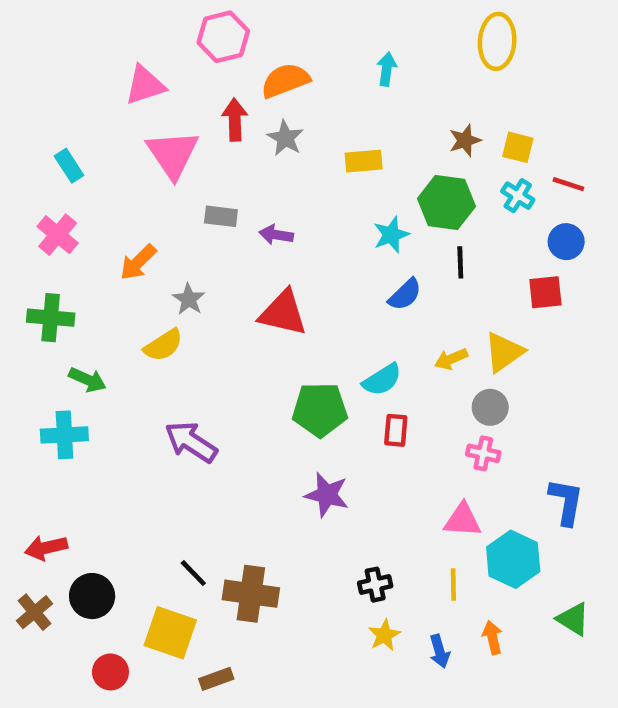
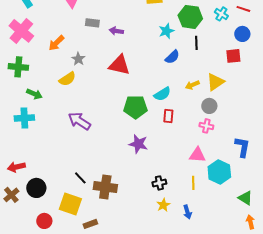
pink cross: (58, 235) -> (21, 31), size x1.4
orange arrow: (492, 637) -> (250, 222), moved

